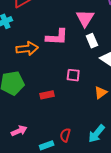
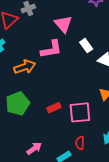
pink triangle: (85, 18) -> (63, 24), moved
pink square: (73, 75) -> (80, 112), moved, size x1.6

